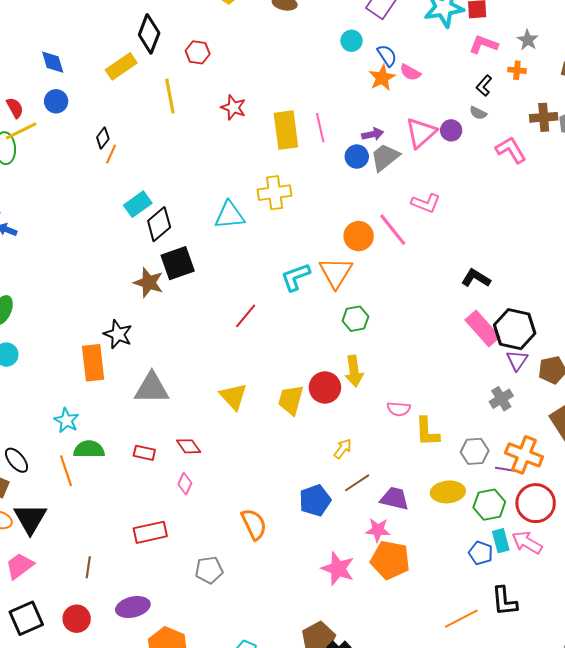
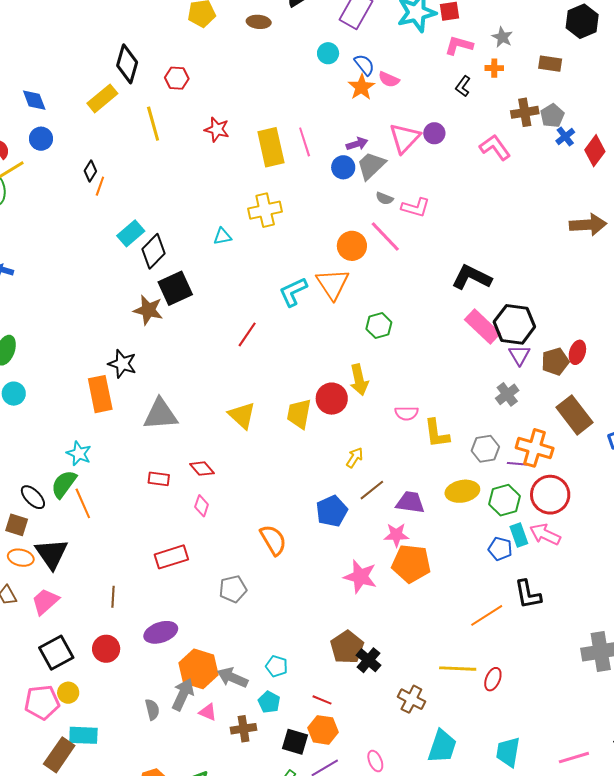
gray semicircle: (478, 113) -> (384, 198), moved
cyan triangle: (229, 215) -> (222, 236), size x0.6
black L-shape: (476, 278) -> (472, 277), size x1.4
green hexagon: (355, 319) -> (379, 326), moved
green semicircle: (89, 449) -> (64, 484), moved, turned -48

